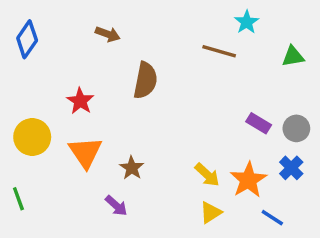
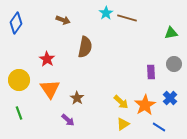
cyan star: (247, 22) -> (106, 13), moved
brown line: (219, 51) -> (127, 18), moved
purple rectangle: (259, 123) -> (151, 72), turned 56
gray circle: (296, 128) -> (174, 64), moved
green line: (18, 199) -> (19, 113), moved

